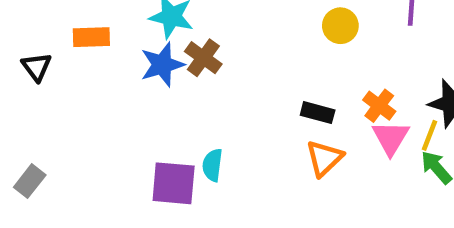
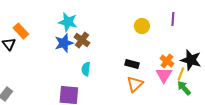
orange rectangle: (91, 37) -> (21, 31), moved, turned 49
orange cross: (379, 106) -> (167, 61), moved
cyan semicircle: (212, 165) -> (86, 69), moved

